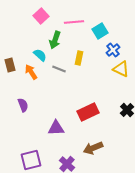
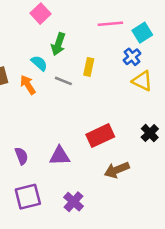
pink line: (74, 22) -> (110, 24), moved
cyan square: (100, 31) -> (142, 33), moved
purple semicircle: (23, 105) -> (21, 156), moved
brown arrow: (93, 148) -> (117, 170), moved

